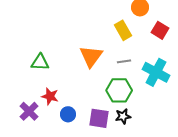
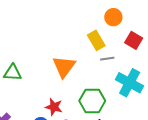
gray line: (124, 61) -> (107, 59), moved
red star: (50, 96) -> (54, 107), moved

